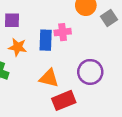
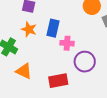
pink cross: (63, 32) -> (67, 43), moved
orange triangle: (49, 78) -> (24, 71), moved

